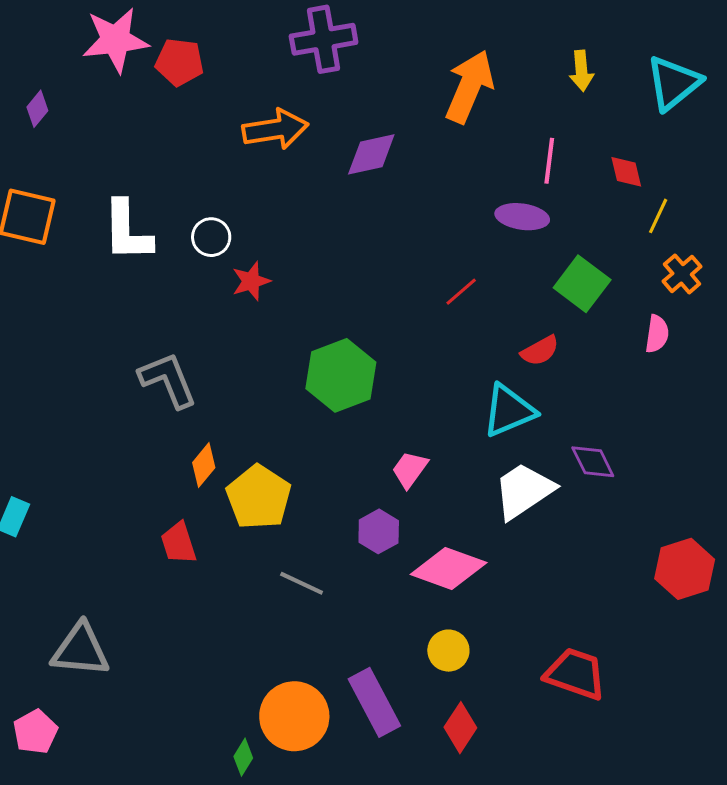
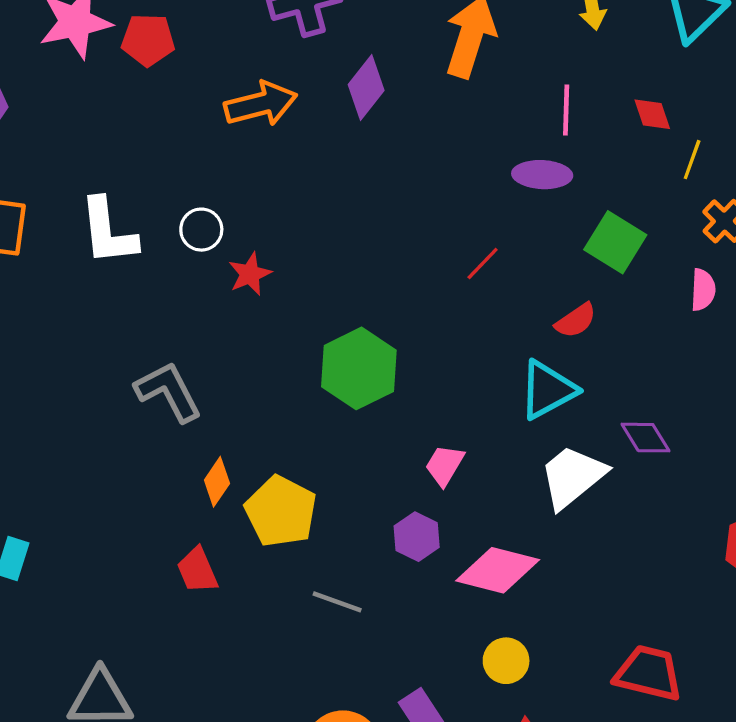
purple diamond: (371, 154) -> (366, 87), moved, turned -34

